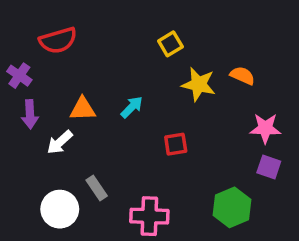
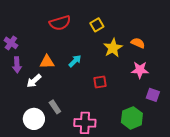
red semicircle: (58, 40) -> (60, 23), moved
yellow star: (199, 84) -> (113, 48), turned 30
pink star: (265, 128) -> (140, 70), moved

